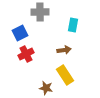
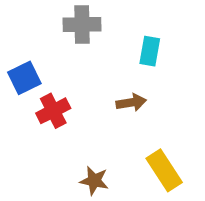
blue square: (20, 33) -> (24, 78), moved
yellow rectangle: (65, 75) -> (164, 170), moved

